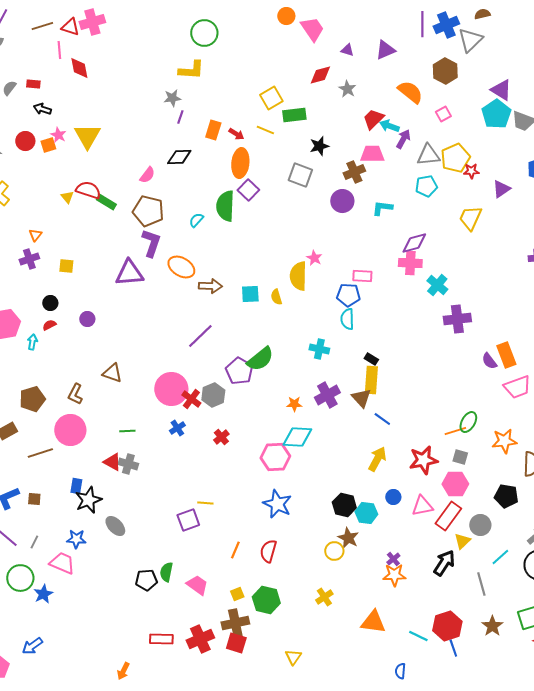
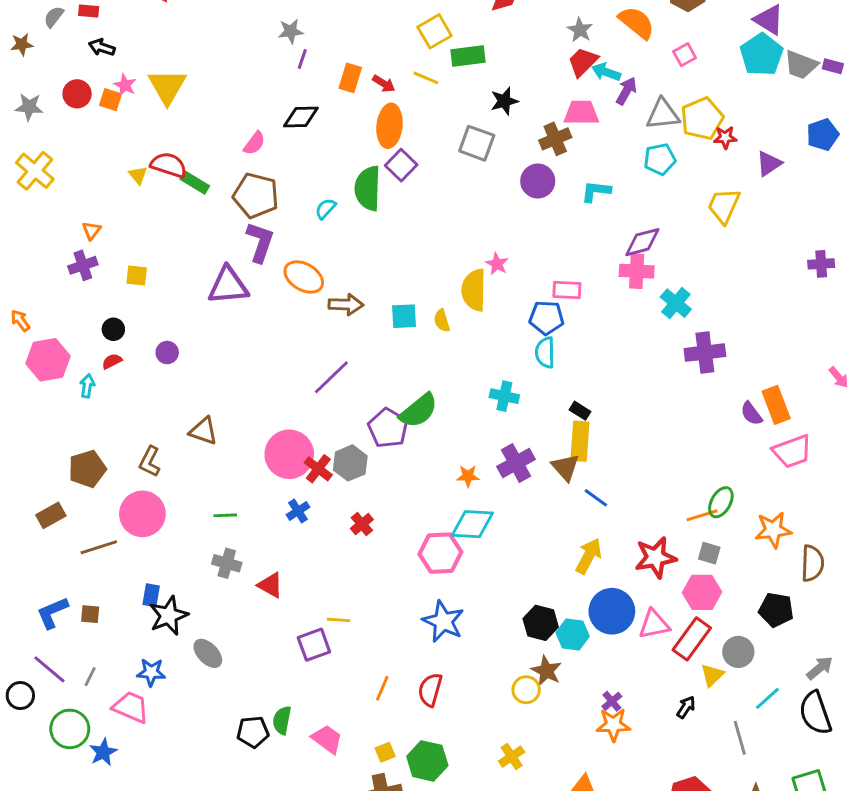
gray star: (347, 89) -> (580, 30), moved
orange square: (48, 145) -> (110, 100), turned 35
red triangle: (112, 462) -> (270, 585), moved
blue circle: (393, 497) -> (612, 611), size x2.0
black arrow: (444, 563) -> (686, 707), size x0.6

